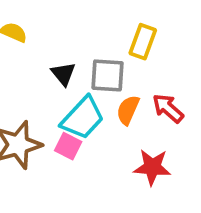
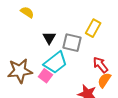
orange semicircle: (128, 110) -> (104, 80), moved

